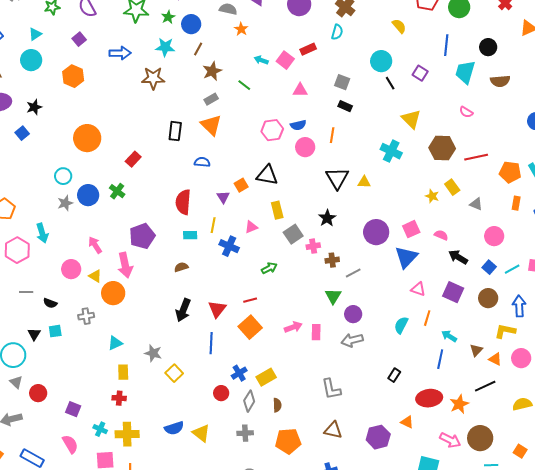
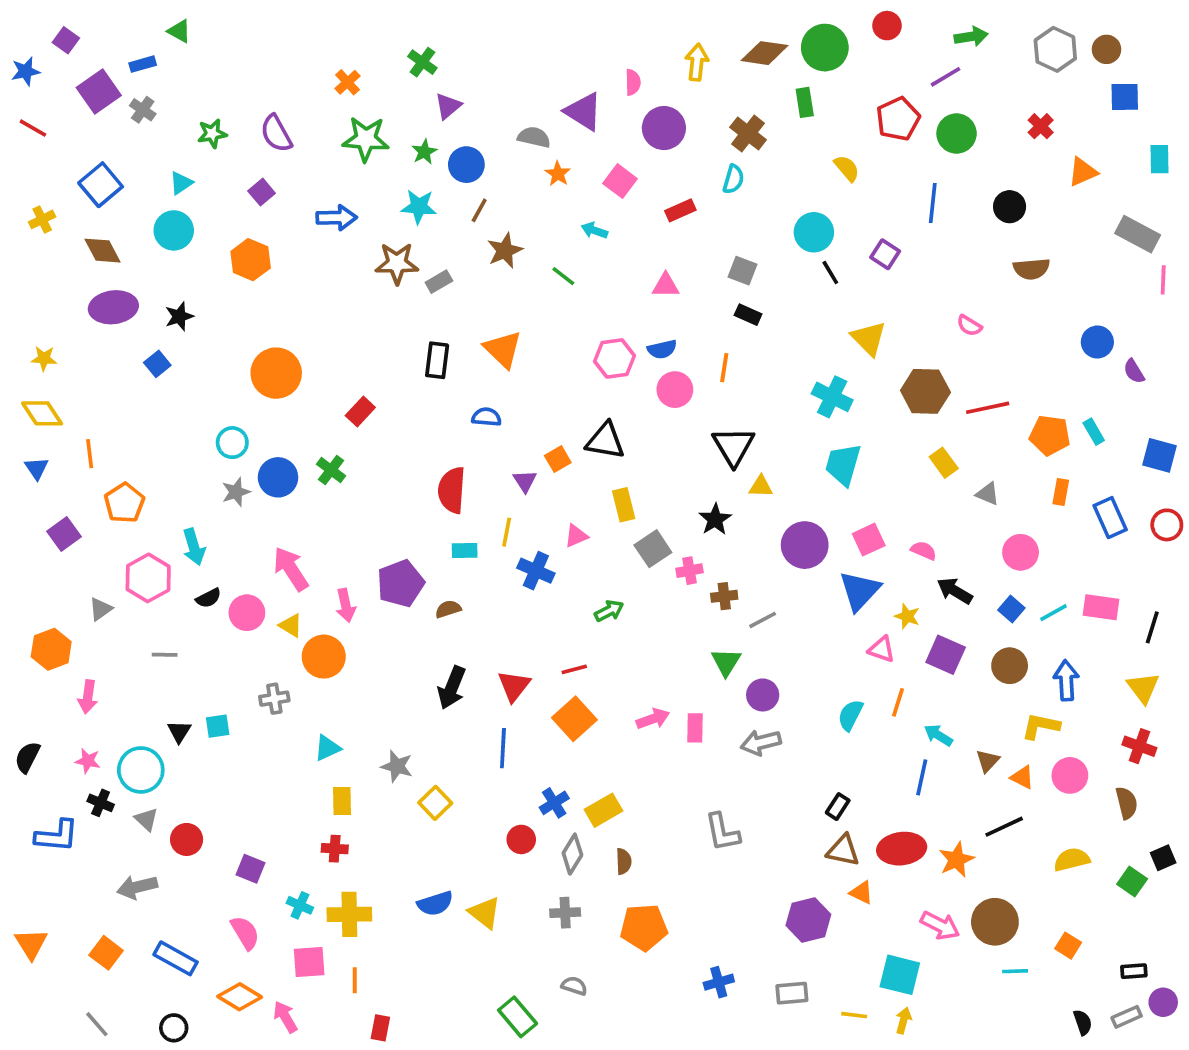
pink square: (285, 60) -> (620, 181), moved
cyan trapezoid: (465, 72) -> (843, 465), moved
gray rectangle: (211, 99) -> (439, 282), moved
yellow triangle: (364, 182) -> (761, 486), moved
yellow star: (432, 196) -> (907, 616), moved
purple pentagon: (142, 236) -> (401, 583), moved
pink arrow: (95, 245) -> (291, 569), size x1.4
pink arrow: (125, 265) -> (346, 605), size x0.7
black semicircle: (50, 303) -> (208, 598), moved, turned -48
brown triangle: (333, 430) -> (843, 850), moved

